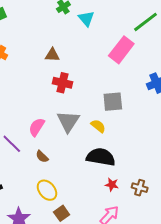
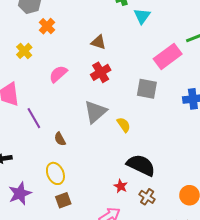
red cross: (62, 83) -> (101, 72), turned 30
gray square: (113, 102) -> (147, 89), moved
pink semicircle: (37, 127) -> (58, 74), moved
black semicircle: (101, 157) -> (141, 165), moved

